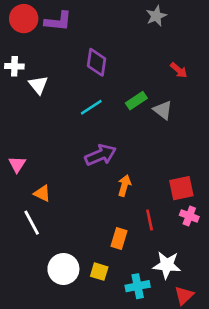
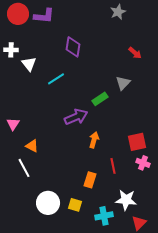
green rectangle: (136, 101) -> (100, 99), moved
cyan line: (91, 107) -> (56, 79), moved
gray triangle: (163, 110) -> (123, 83), turned 35

